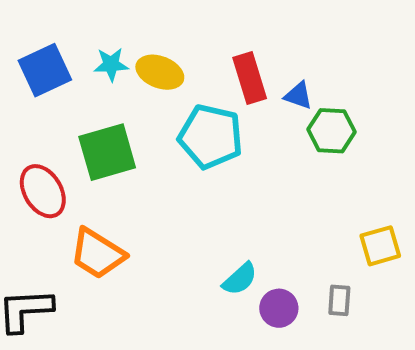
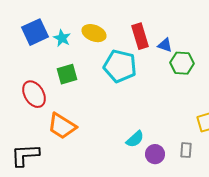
cyan star: (111, 64) -> (62, 38), moved, turned 30
green square: (107, 152) -> (67, 74), size x0.7

